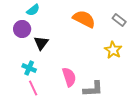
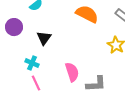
purple circle: (22, 29) -> (14, 27), moved

